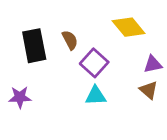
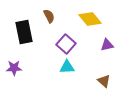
brown semicircle: (70, 40) -> (49, 16), moved
brown triangle: (149, 90) -> (104, 81), moved

